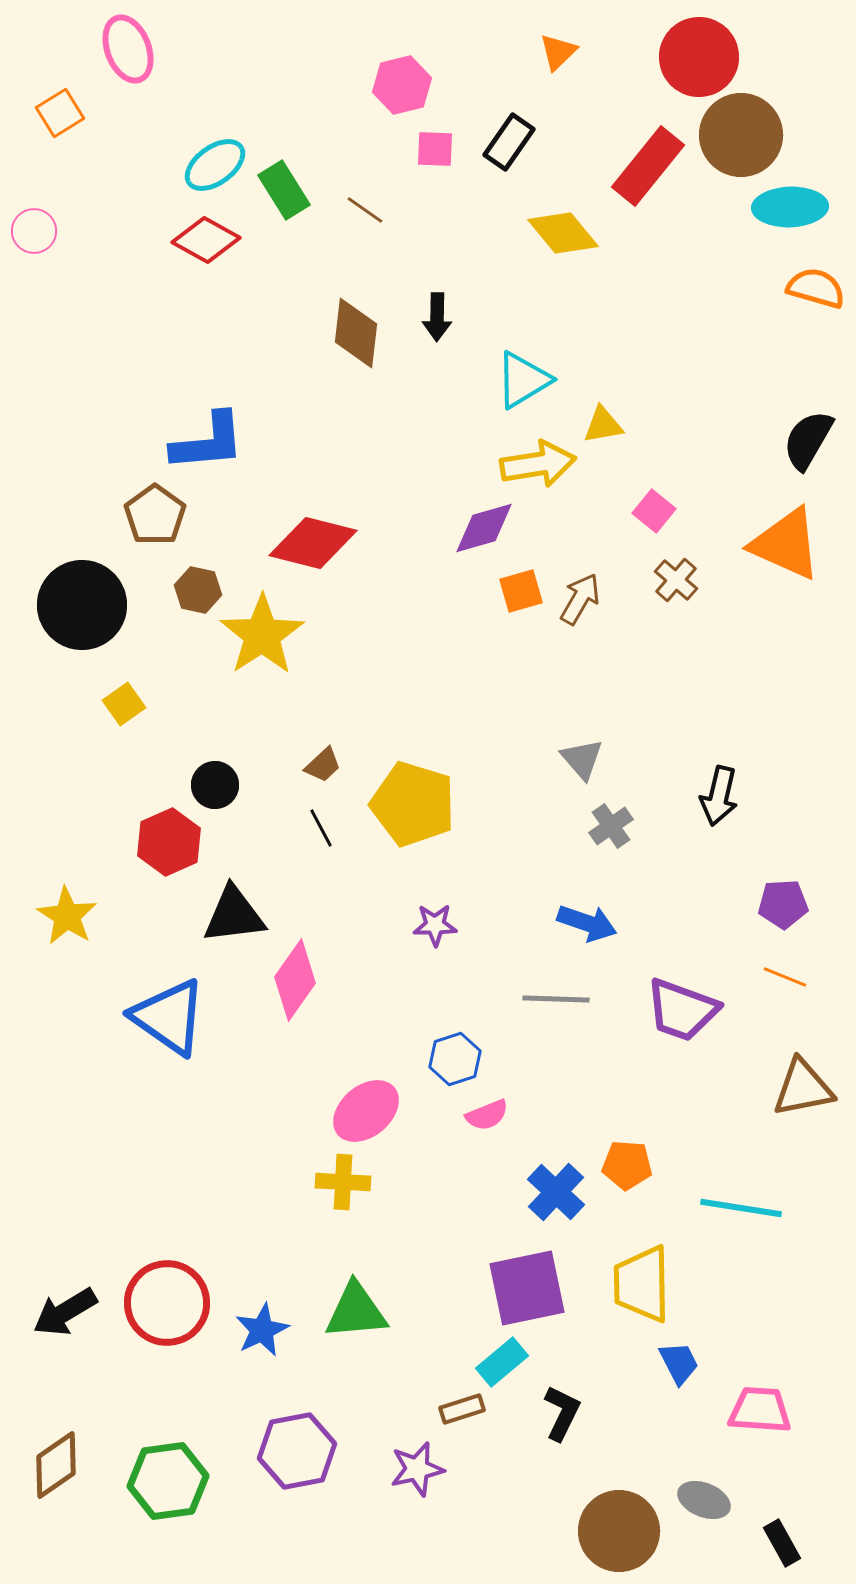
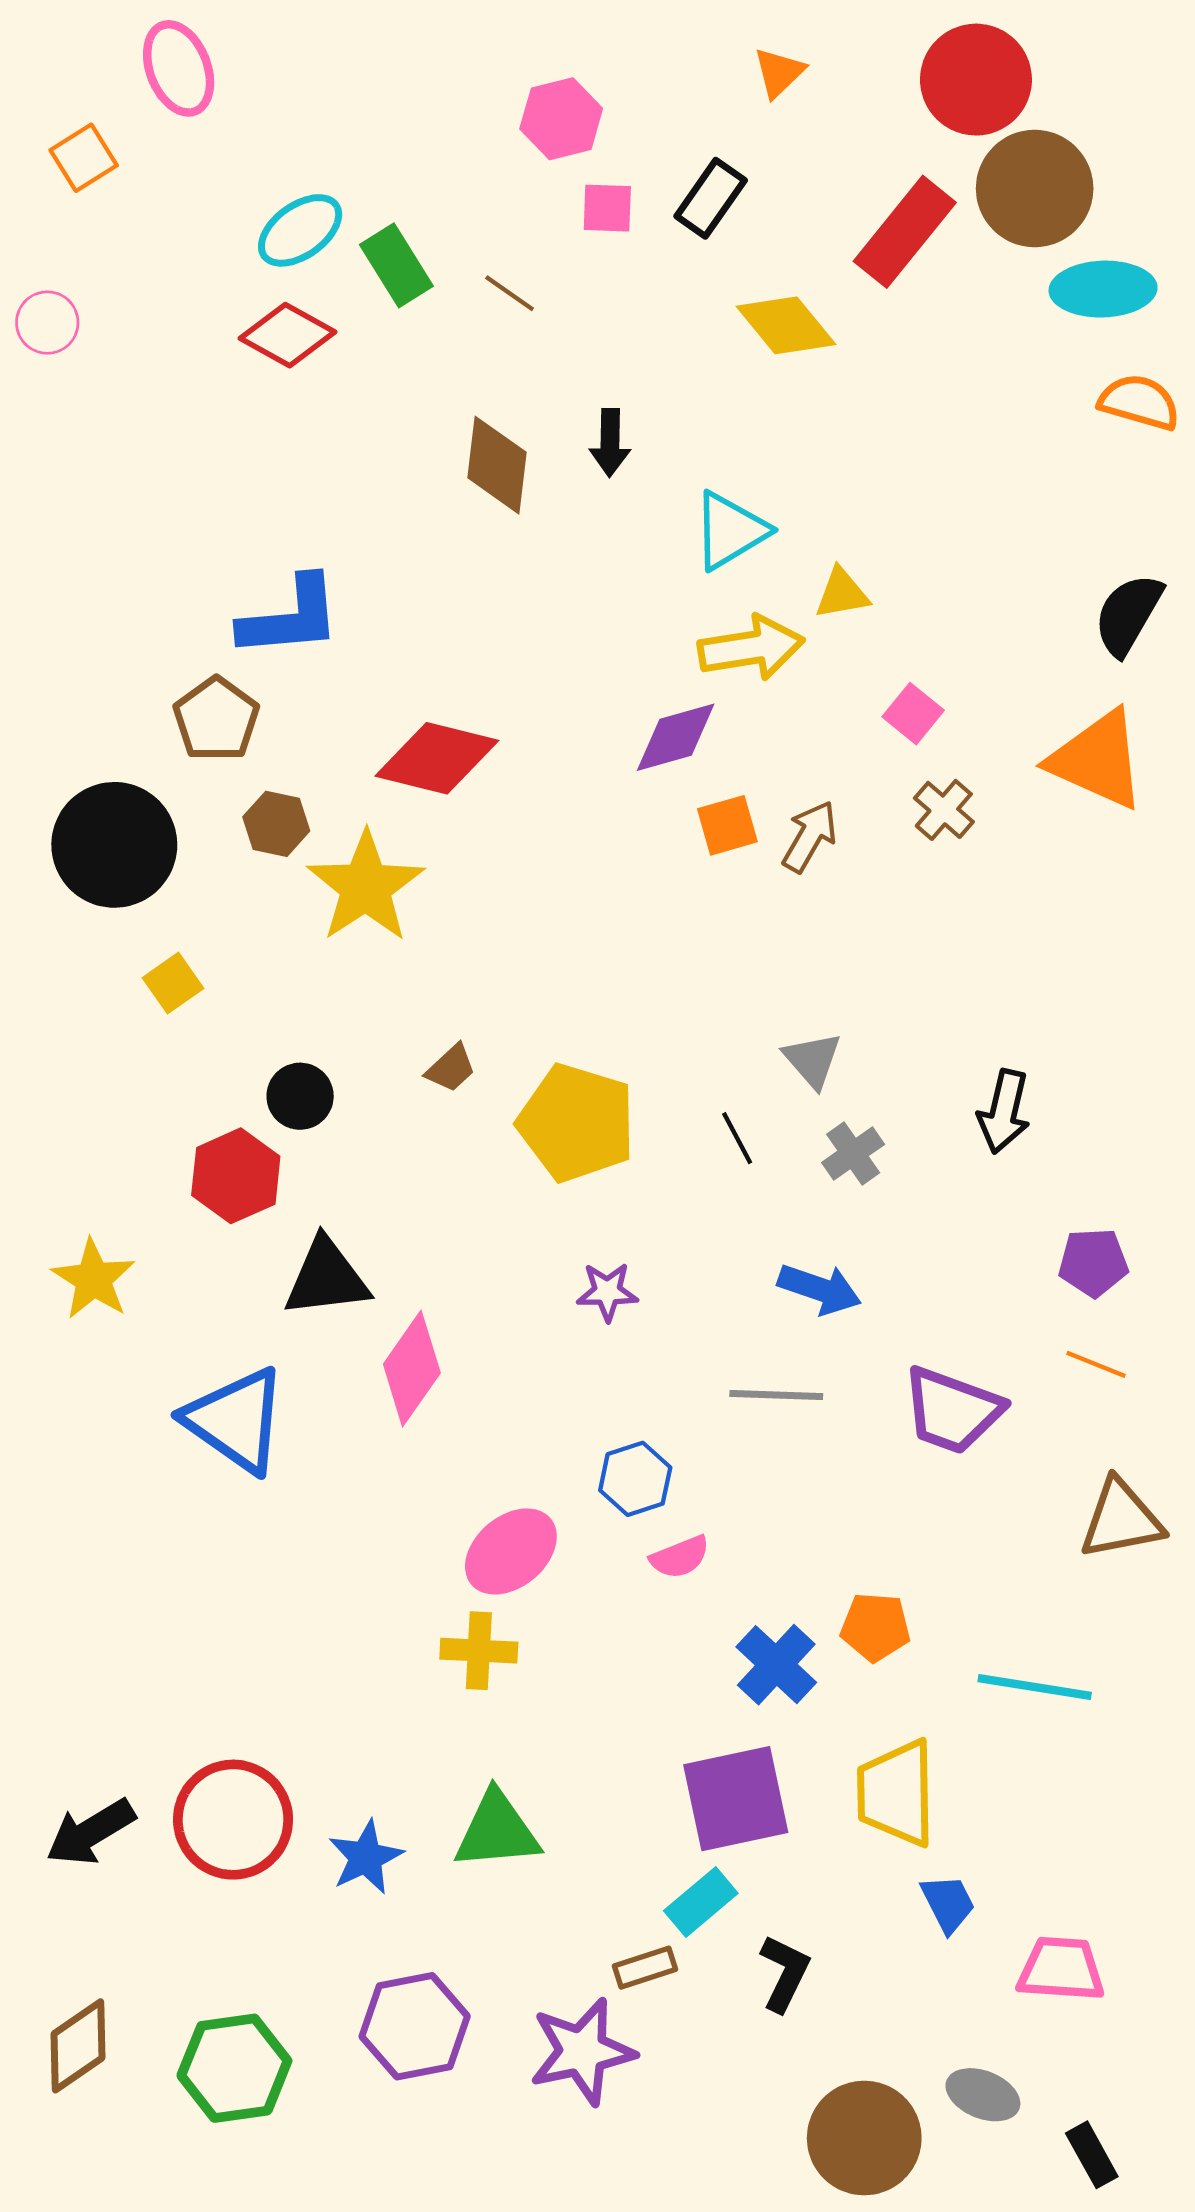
black line: (321, 828) -> (737, 1138), moved
purple star: (417, 1469) -> (582, 2051), size x1.4

